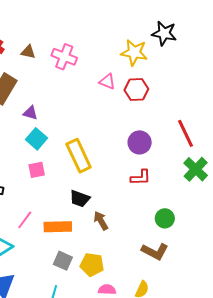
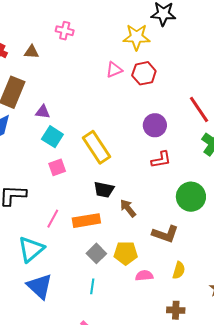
pink cross: (64, 57) -> (65, 31), moved, size x0.7
pink triangle: (107, 82) -> (114, 70), turned -36
green circle: (165, 218) -> (191, 197), size x1.5
brown L-shape: (155, 251) -> (165, 234), moved
gray square: (63, 261) -> (96, 253), turned 30

